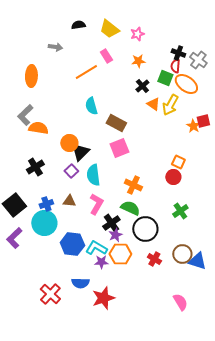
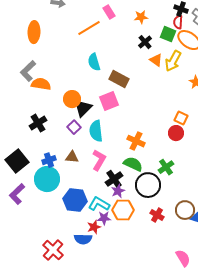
pink square: (119, 148) -> (109, 101), moved
green cross: (180, 211) -> (166, 167), moved
red star: (103, 298) -> (94, 227), moved, size x0.6

